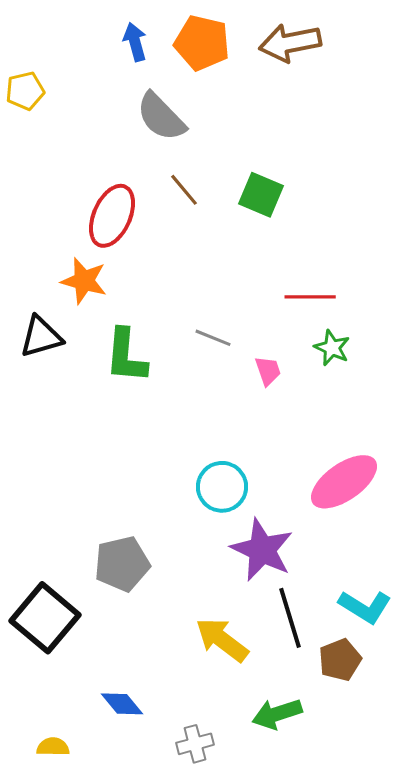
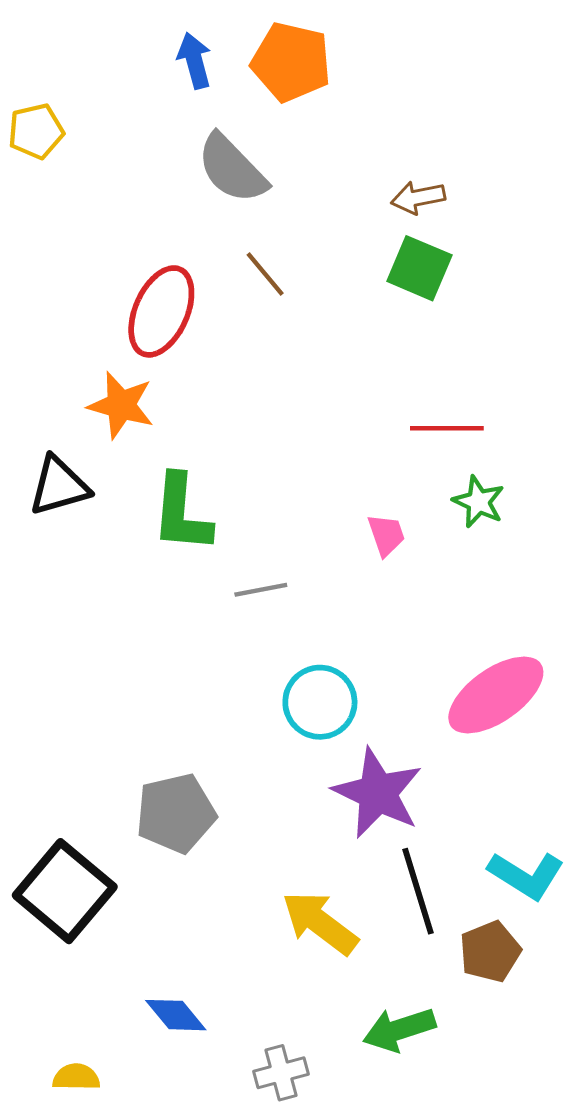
brown arrow: (290, 43) -> (418, 198), moved, size x0.6
green square: (261, 195) -> (419, 268), moved
gray line: (213, 338) -> (261, 590), moved, turned -33

